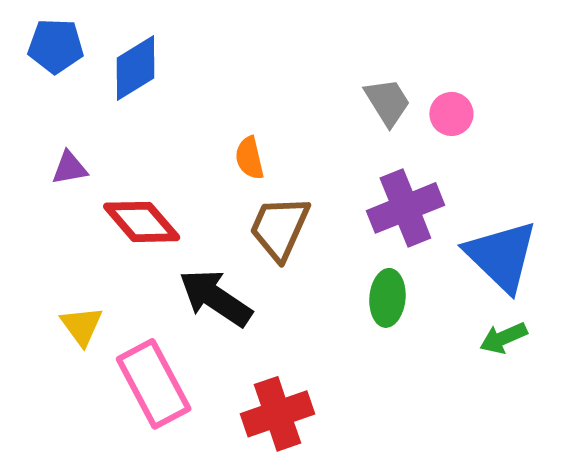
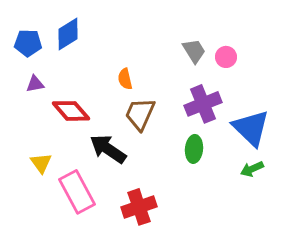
blue pentagon: (56, 46) -> (28, 43), moved

